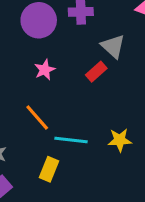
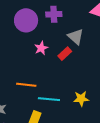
pink star: (45, 70) -> (41, 48), moved
orange line: (37, 118) -> (26, 85), turned -42

